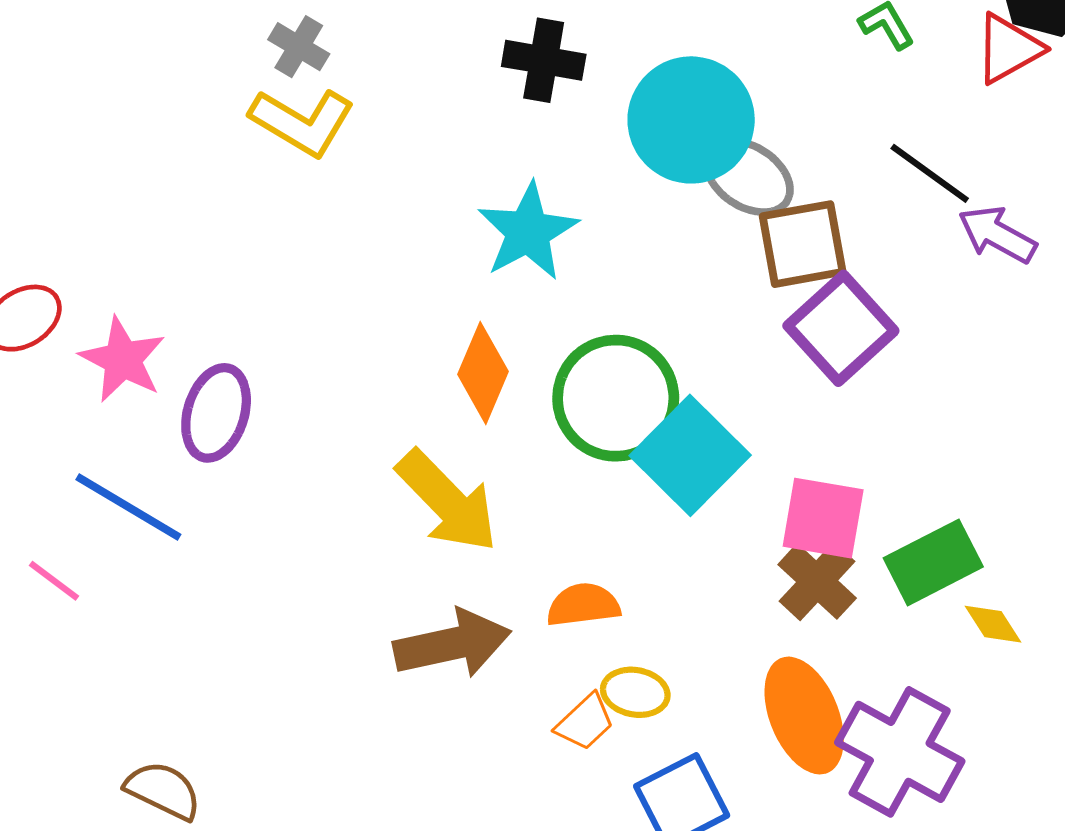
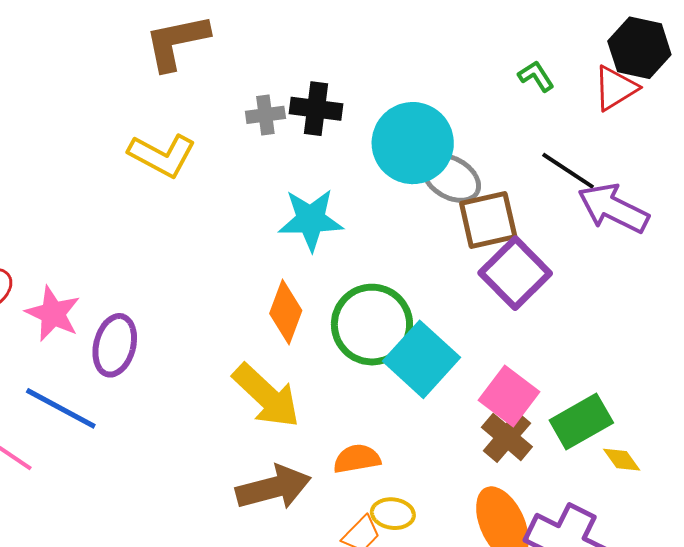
gray cross: (299, 47) -> (265, 115), moved, turned -36
cyan star: (528, 232) -> (311, 220), turned 30
purple arrow: (997, 235) -> (613, 208), size x1.4
pink square: (823, 518) -> (509, 396), turned 30

